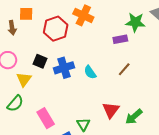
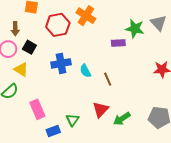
brown arrow: (12, 28) -> (15, 29), moved
black square: (40, 61) -> (29, 47), moved
brown line: (124, 69) -> (108, 79), moved, turned -72
yellow triangle: (24, 79) -> (21, 69), turned -42

